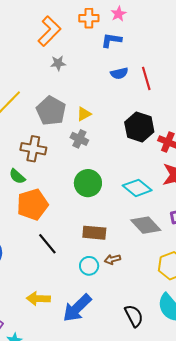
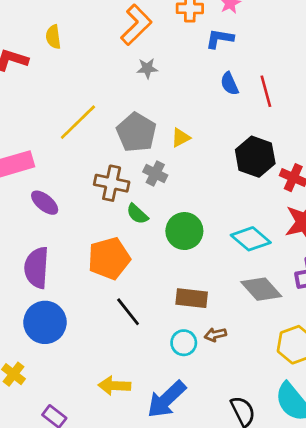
blue semicircle: (119, 73) -> (229, 84), turned 78
gray cross: (79, 139) -> (155, 173), moved
green semicircle: (17, 176) -> (137, 214), moved

